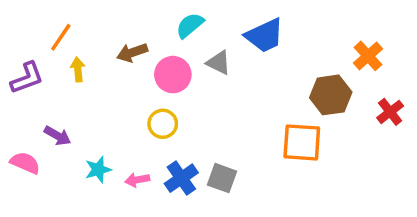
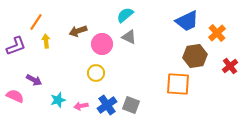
cyan semicircle: (190, 25) -> (125, 15), moved
blue trapezoid: (265, 36) -> (187, 21), moved

